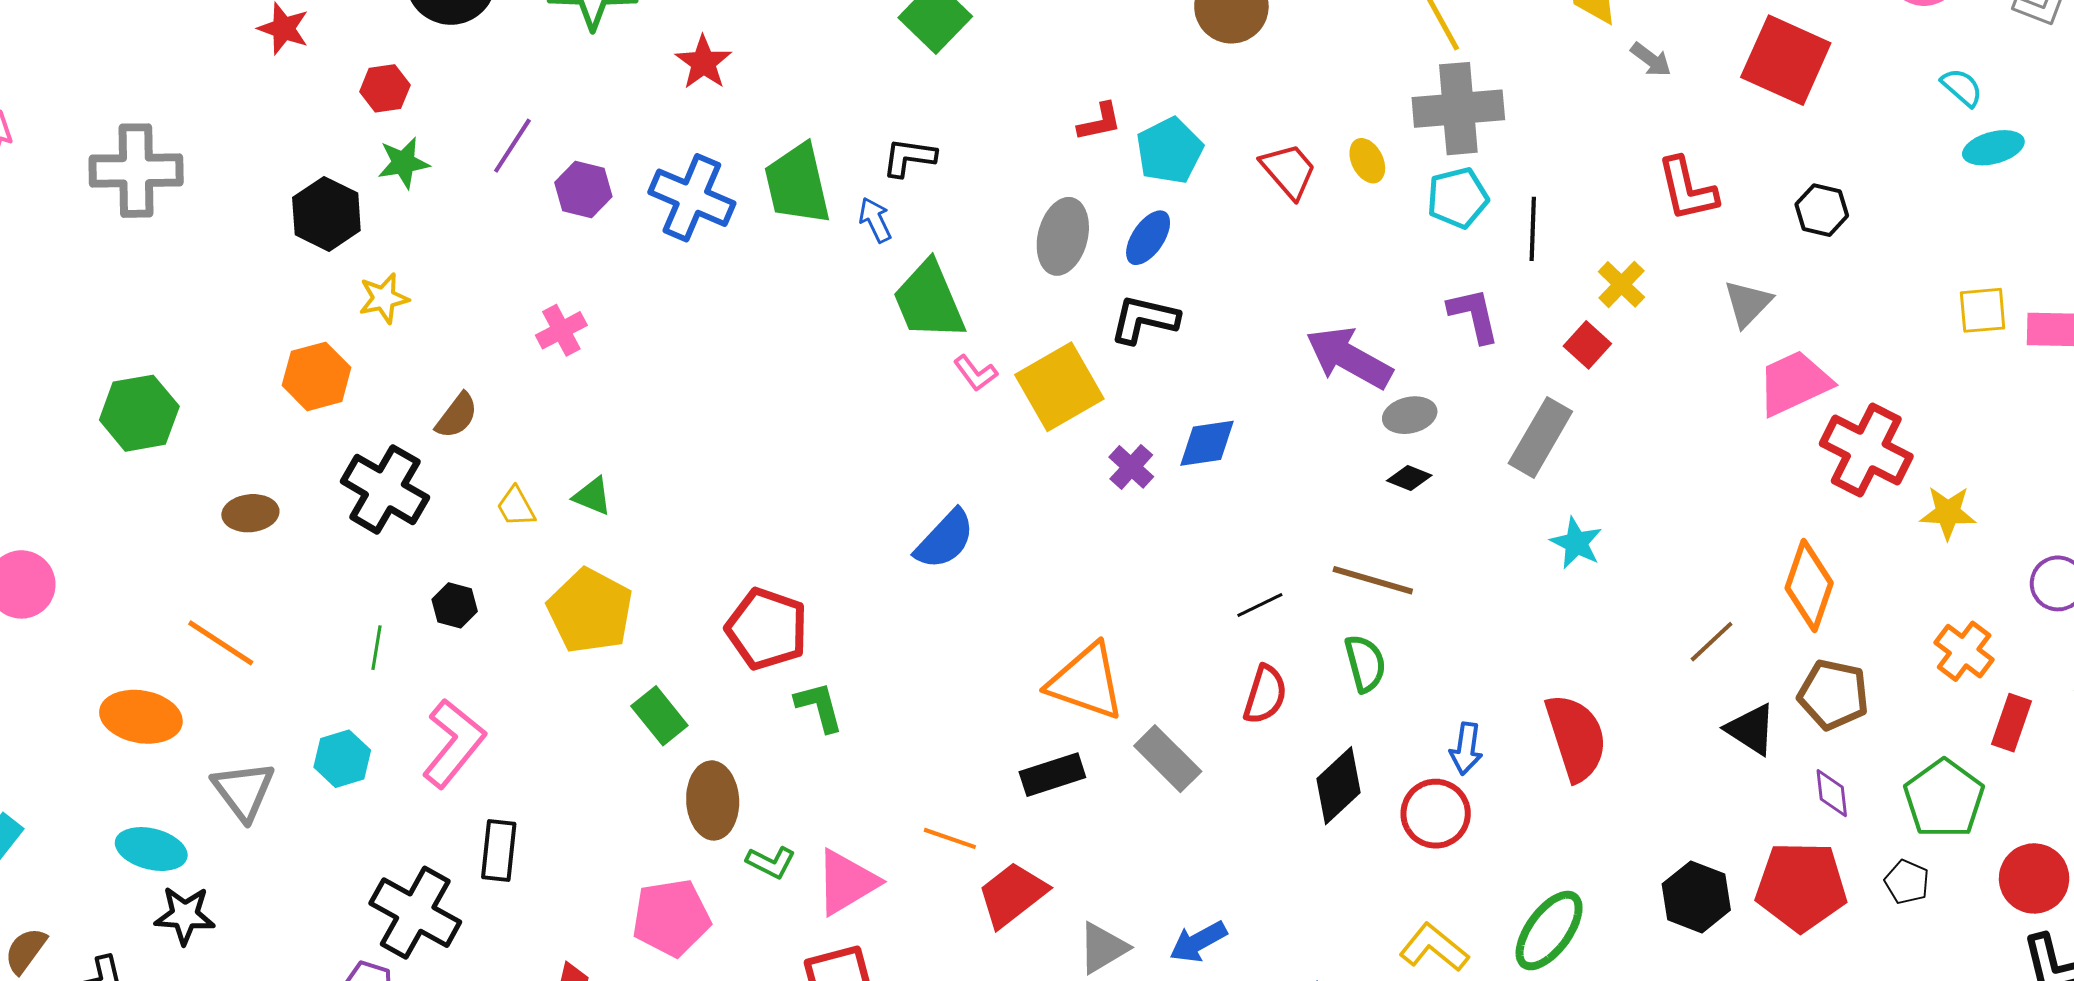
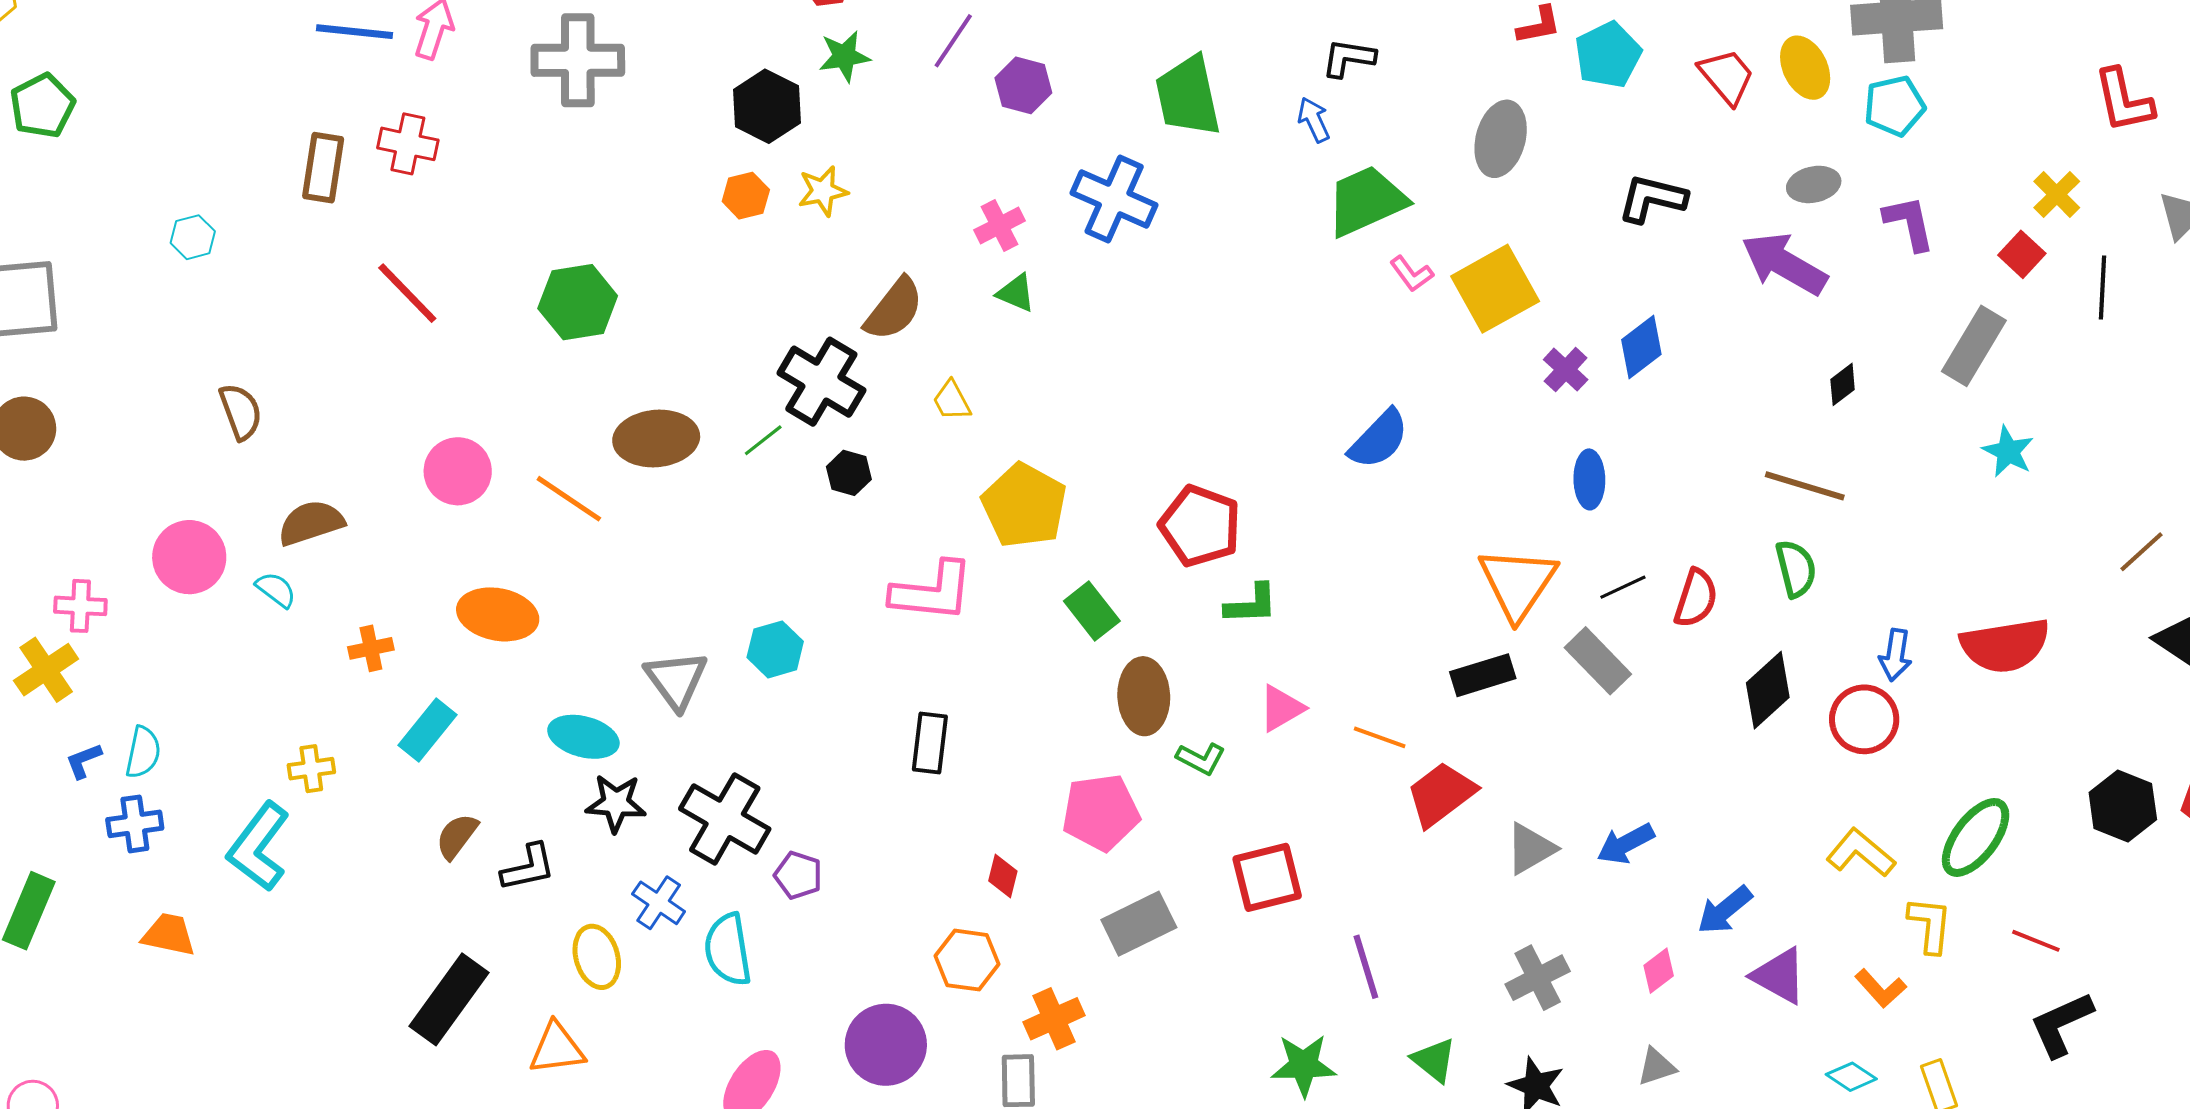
yellow ellipse: (1367, 161) -> (1805, 68), size x1.4
green trapezoid: (797, 184) -> (1188, 96), moved
blue cross: (692, 198) -> (1114, 199), moved
black line: (1533, 229) -> (2103, 288), moved
blue ellipse: (1148, 238) -> (1589, 479), moved, turned -36
green trapezoid: (929, 301) -> (1366, 201), turned 88
black L-shape: (1144, 319) -> (1652, 199), moved
orange hexagon: (317, 376) -> (746, 196), moved, size x0.7
gray ellipse: (1410, 415) -> (1814, 184), moved
brown semicircle: (457, 416) -> (894, 309), size x1.4
blue diamond: (1207, 443) -> (1641, 347), turned -30
black diamond: (1409, 478) -> (1843, 384), turned -60
green triangle: (592, 496) -> (1016, 293), moved
brown ellipse: (250, 513) -> (656, 438), moved, size x1.5
black hexagon: (455, 605) -> (849, 473), moved
black line: (1260, 605) -> (1623, 587), moved
orange line: (221, 643) -> (569, 499), moved
green line: (376, 648) -> (763, 440), moved, turned 42
orange triangle: (1086, 682) -> (1518, 583), turned 44
green L-shape: (819, 707) -> (1251, 604), turned 102
orange ellipse: (141, 717) -> (498, 614), moved
red semicircle: (1576, 737) -> (2005, 645), turned 98
pink L-shape: (454, 743) -> (932, 592), moved, turned 56
pink triangle: (847, 882) -> (1281, 708), moved, size x0.7
black cross: (415, 913) -> (725, 819), moved

